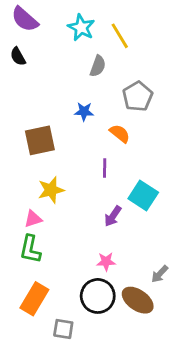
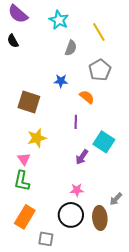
yellow line: (120, 36) -> (99, 32), moved
brown square: (40, 140) -> (29, 102), turned 30
pink triangle: (33, 219) -> (24, 159), turned -48
brown ellipse: (138, 300) -> (100, 218), turned 50

